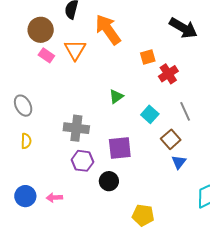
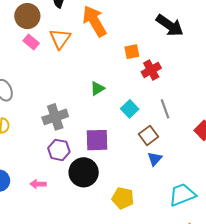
gray cross: (76, 128) -> (55, 117), turned -30
black circle: (109, 181) -> (84, 172), size x1.5
pink arrow: (54, 198) -> (38, 184), moved
yellow pentagon: (143, 215) -> (123, 198), moved

